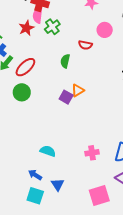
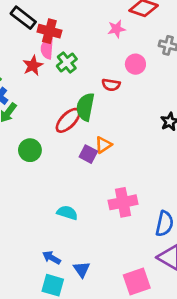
green semicircle: (65, 61) -> (85, 107), size x1.5
red ellipse: (25, 67) -> (68, 120), moved
cyan semicircle: (48, 151) -> (67, 213), moved
pink cross: (92, 153) -> (123, 202), moved, size x1.5

